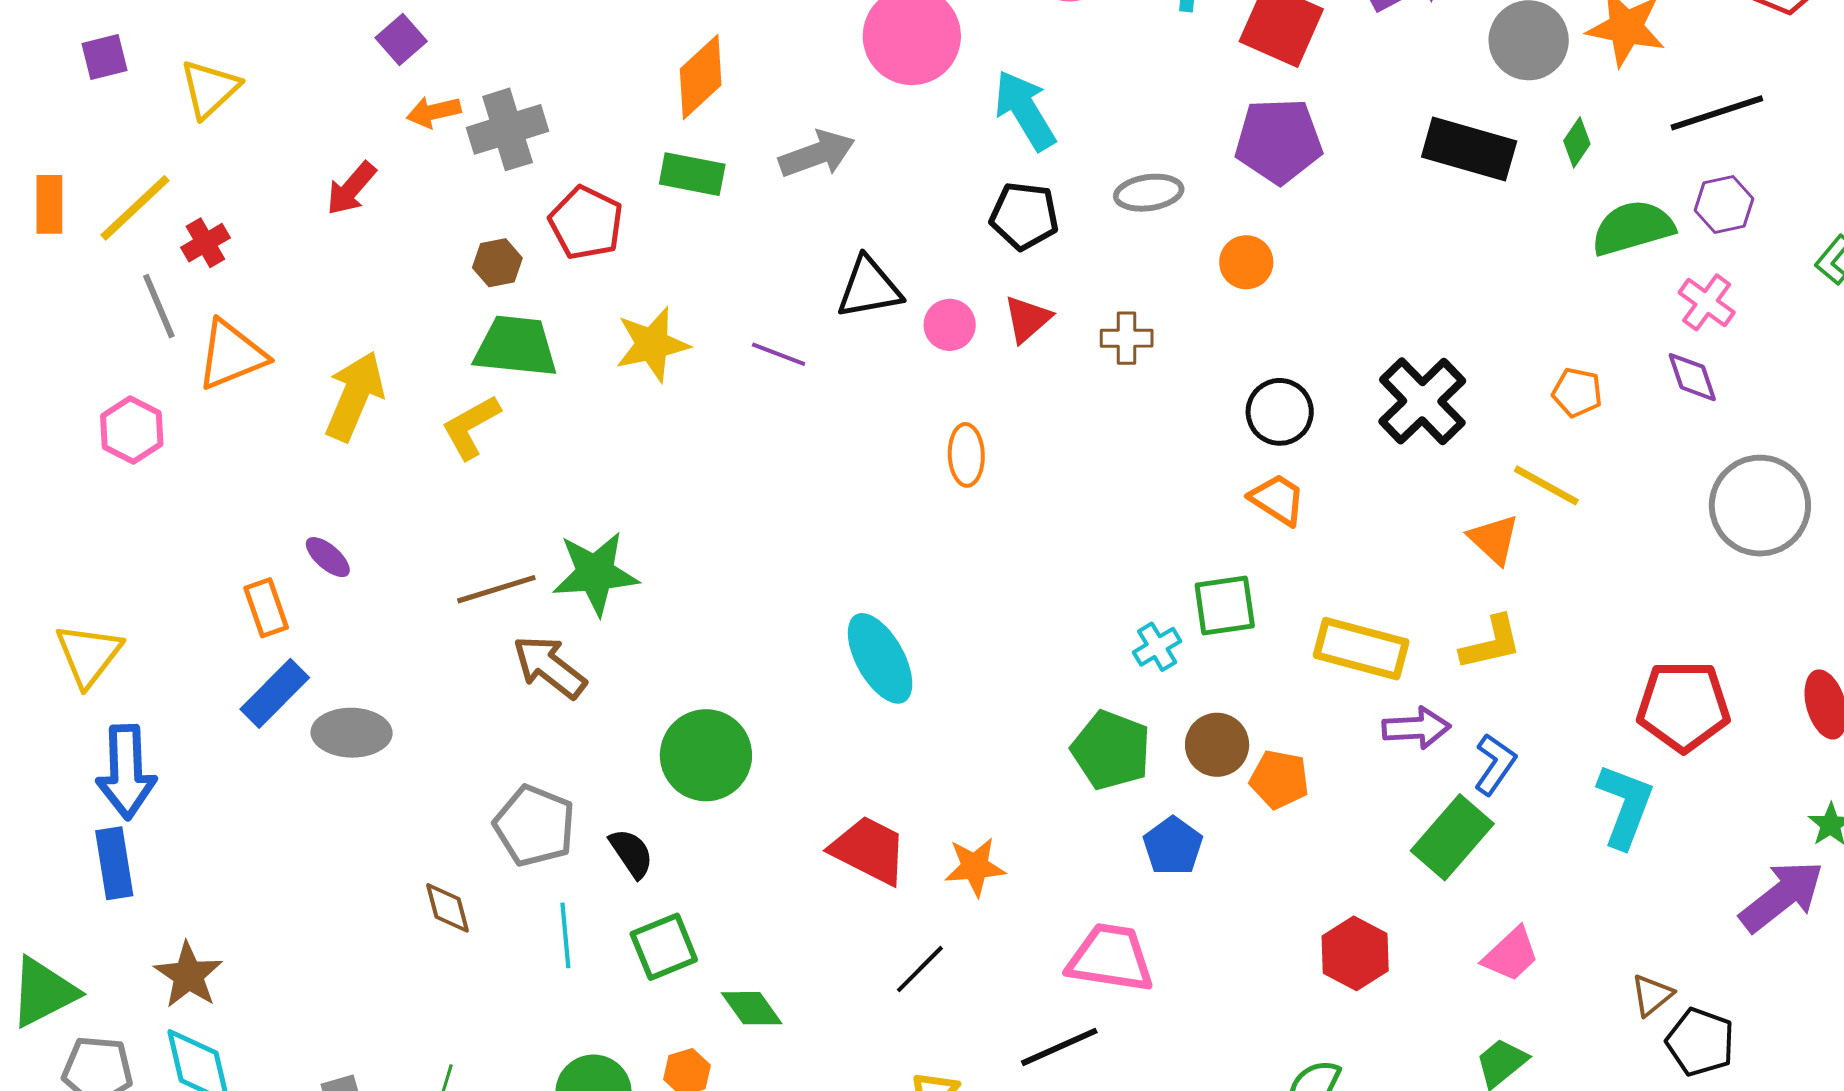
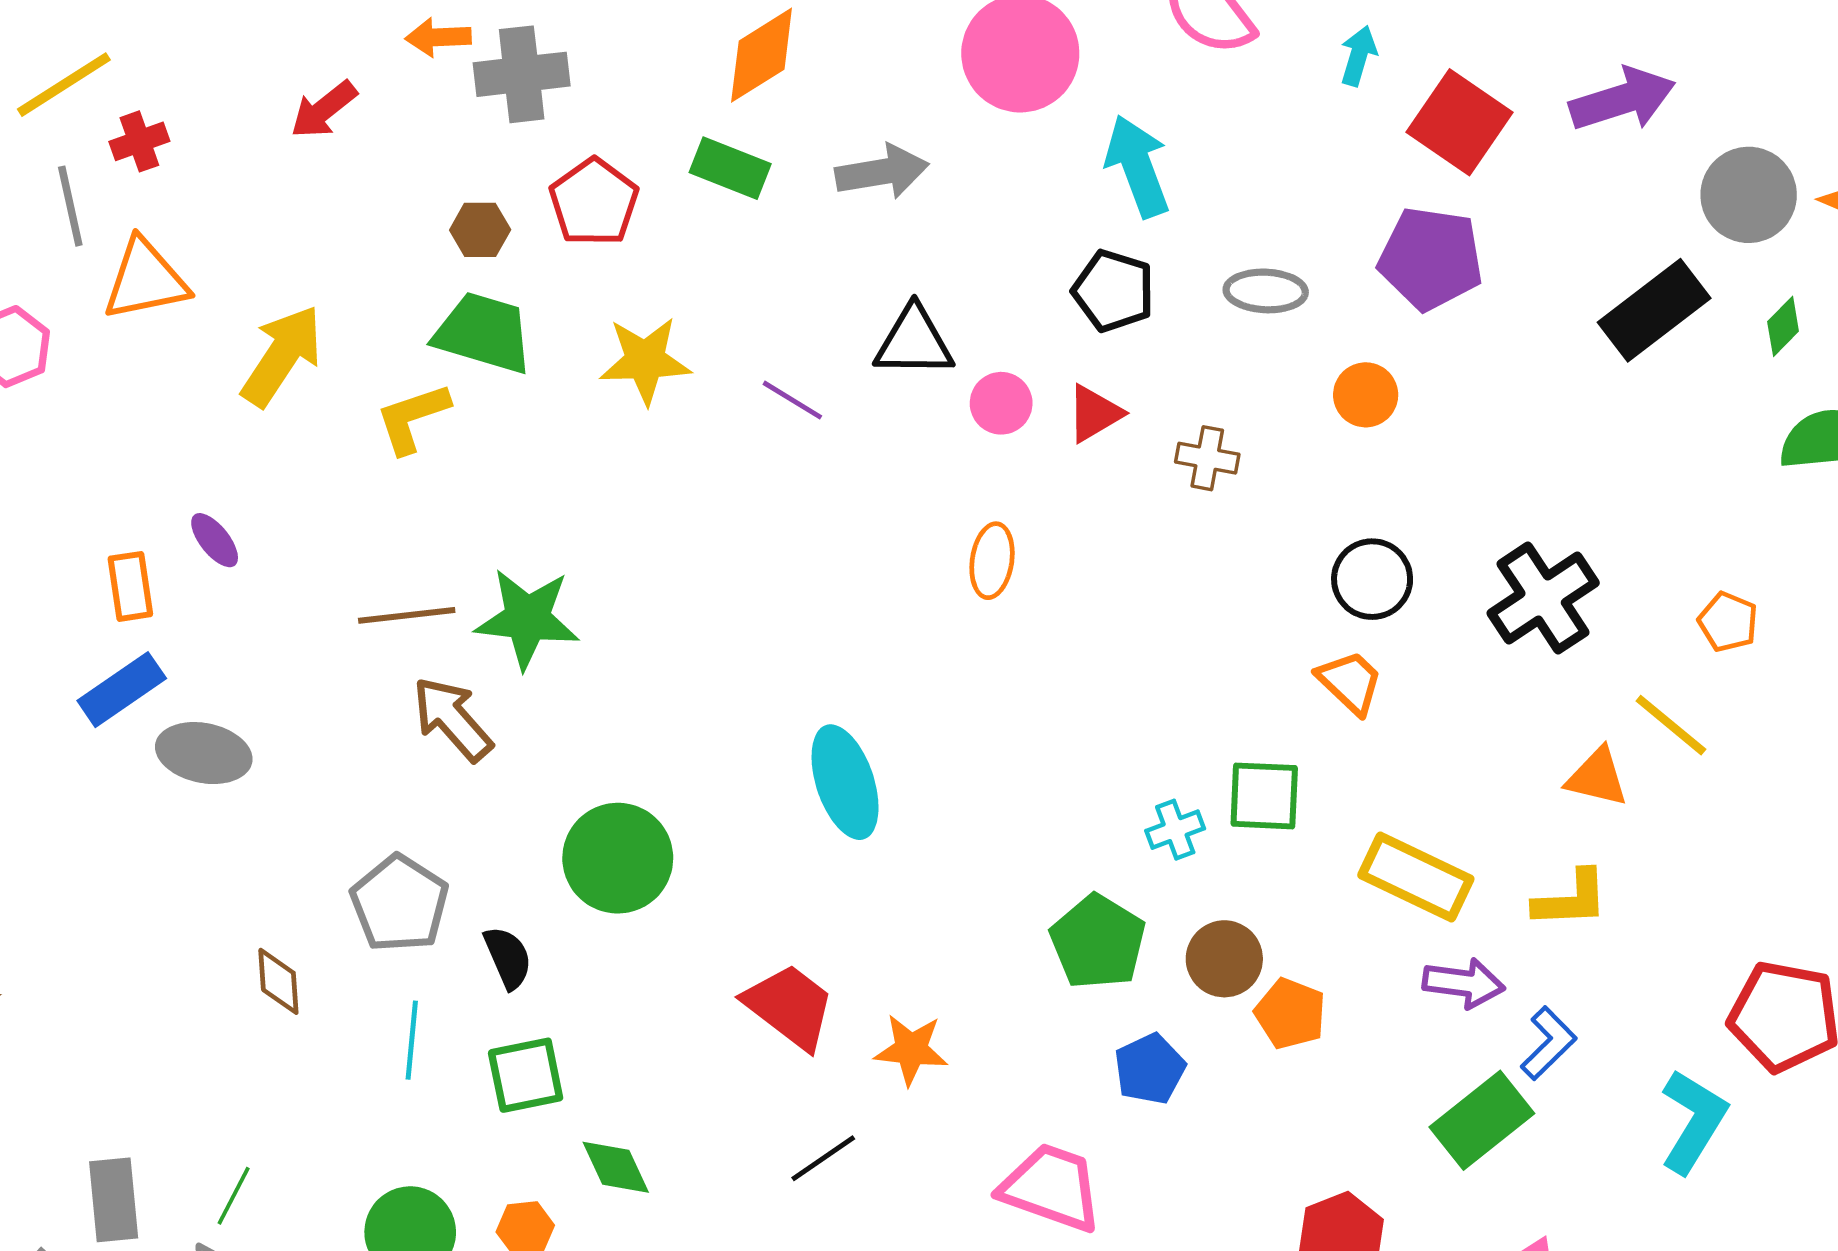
black rectangle: (1469, 149) -> (1654, 310), turned -64
orange triangle: (1494, 539) -> (1597, 777), turned -40

